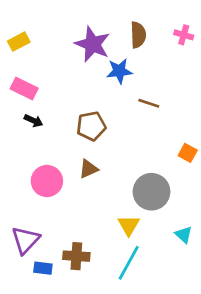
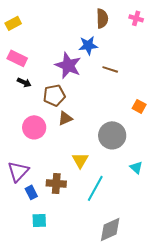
purple star: (93, 44) -> (68, 65), moved
brown pentagon: (91, 126) -> (54, 95), moved
yellow triangle: (129, 225) -> (80, 160), moved
blue rectangle: (43, 268) -> (31, 192), turned 56

